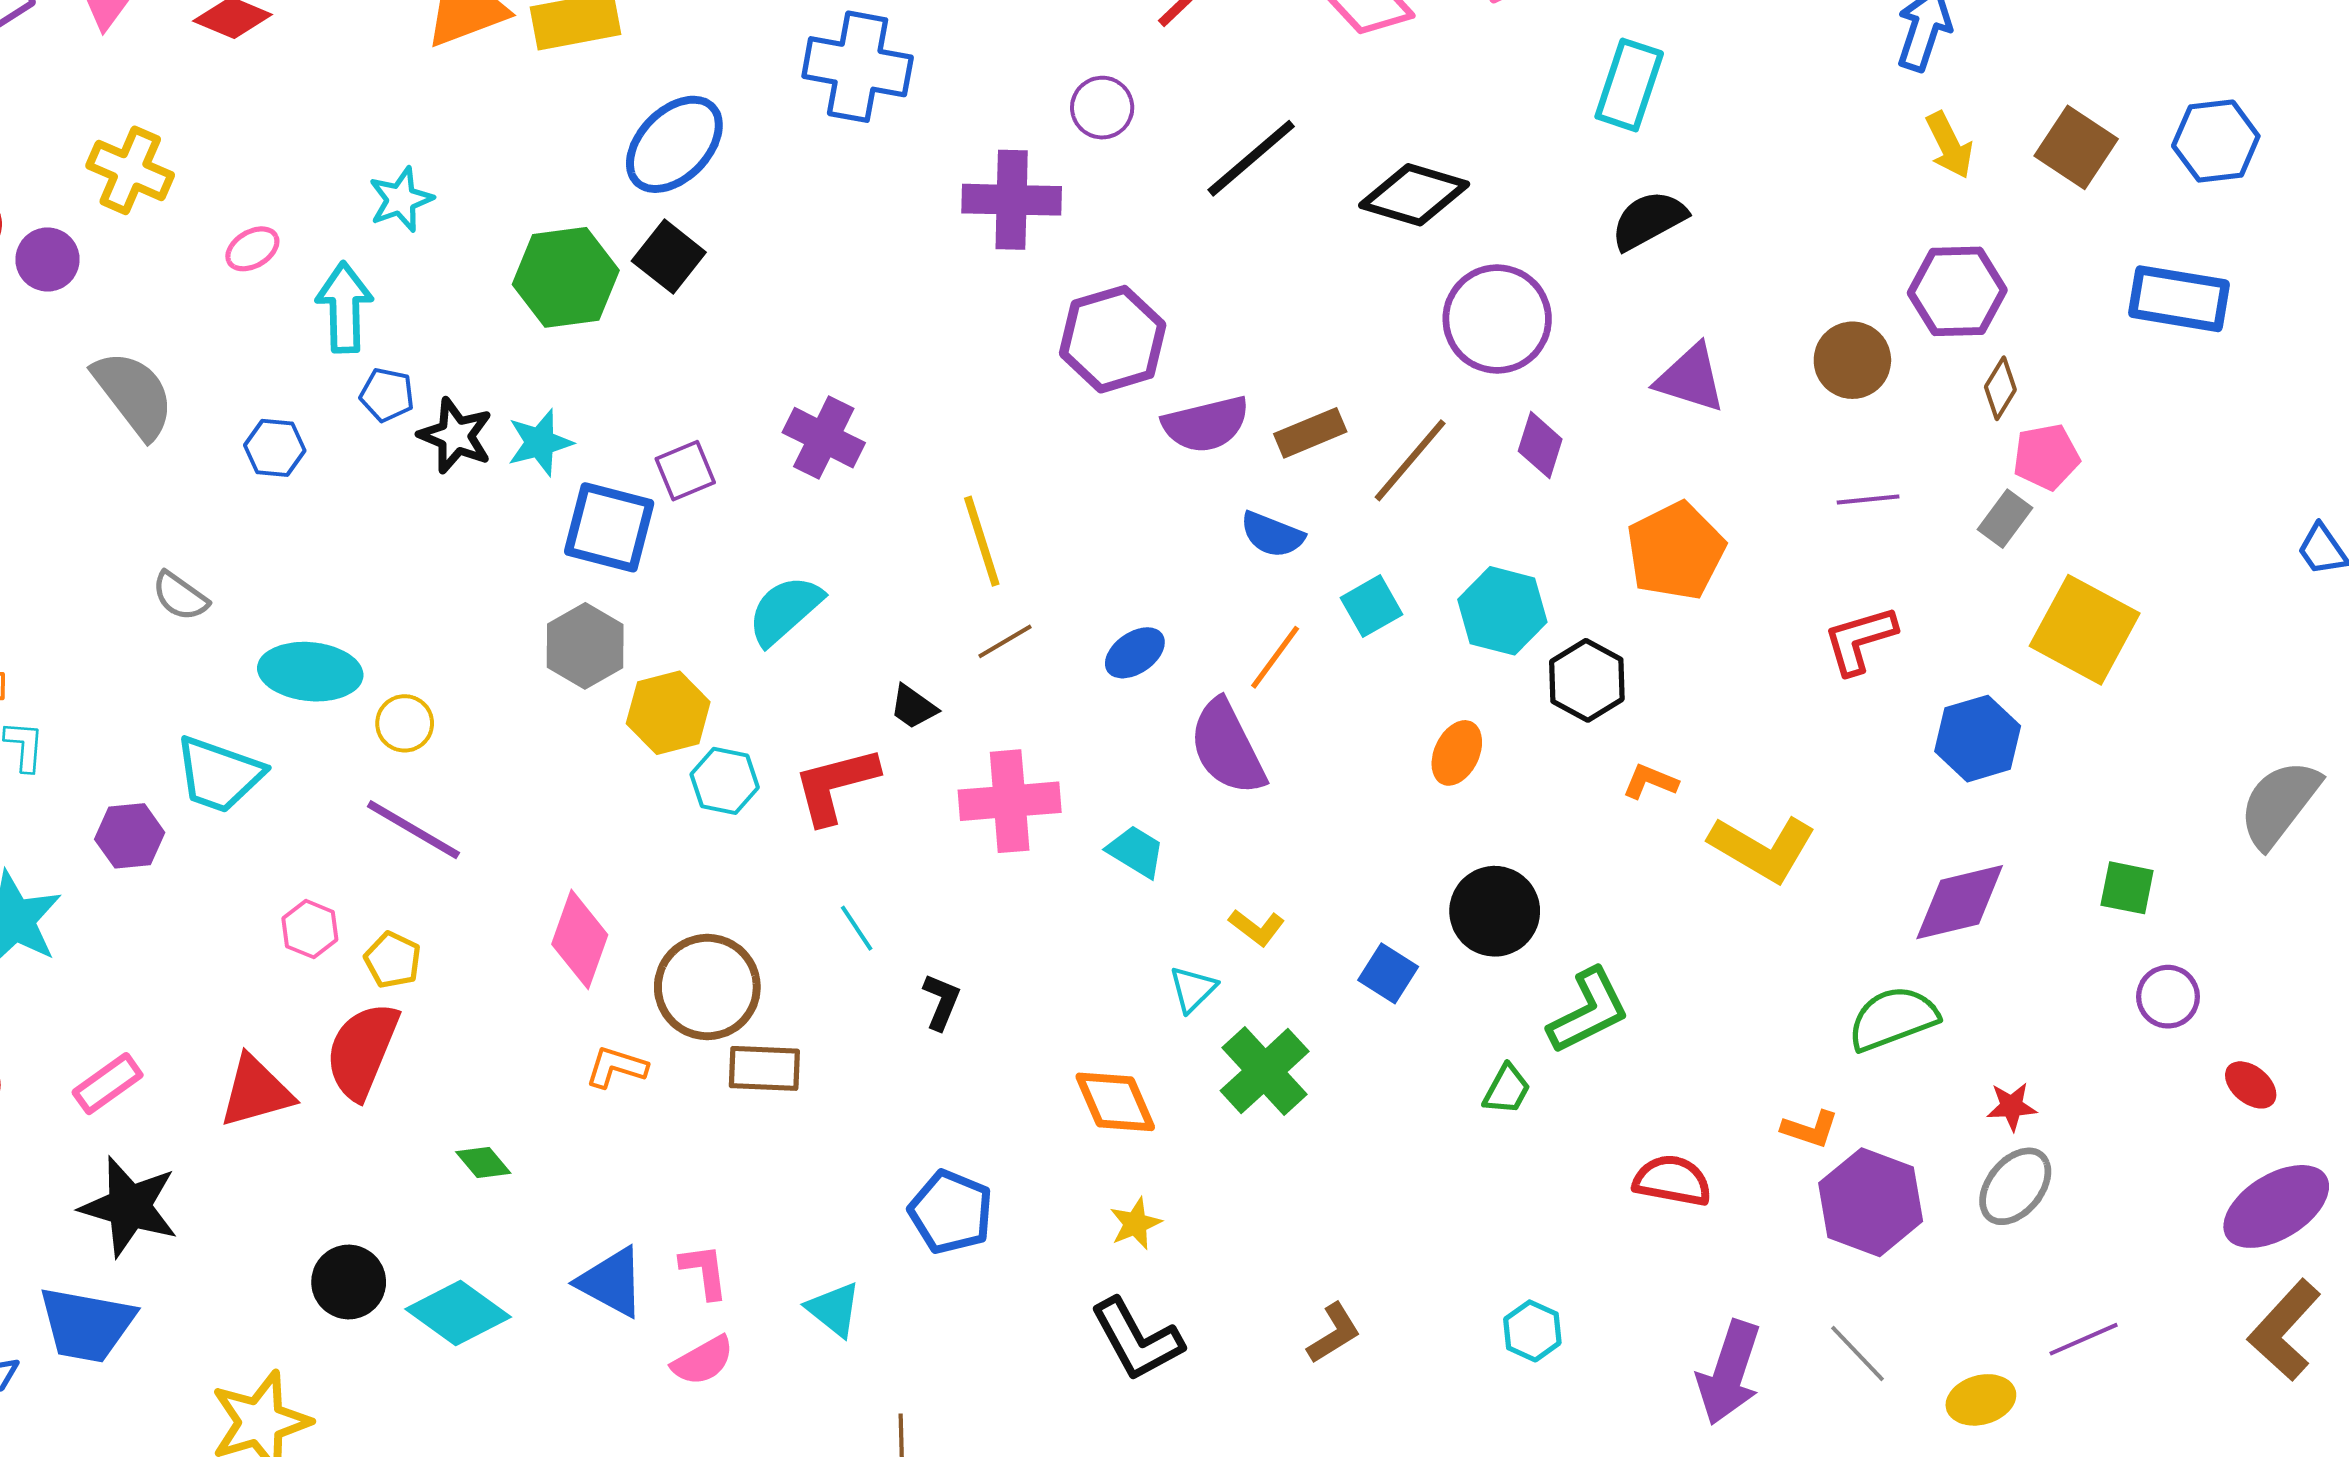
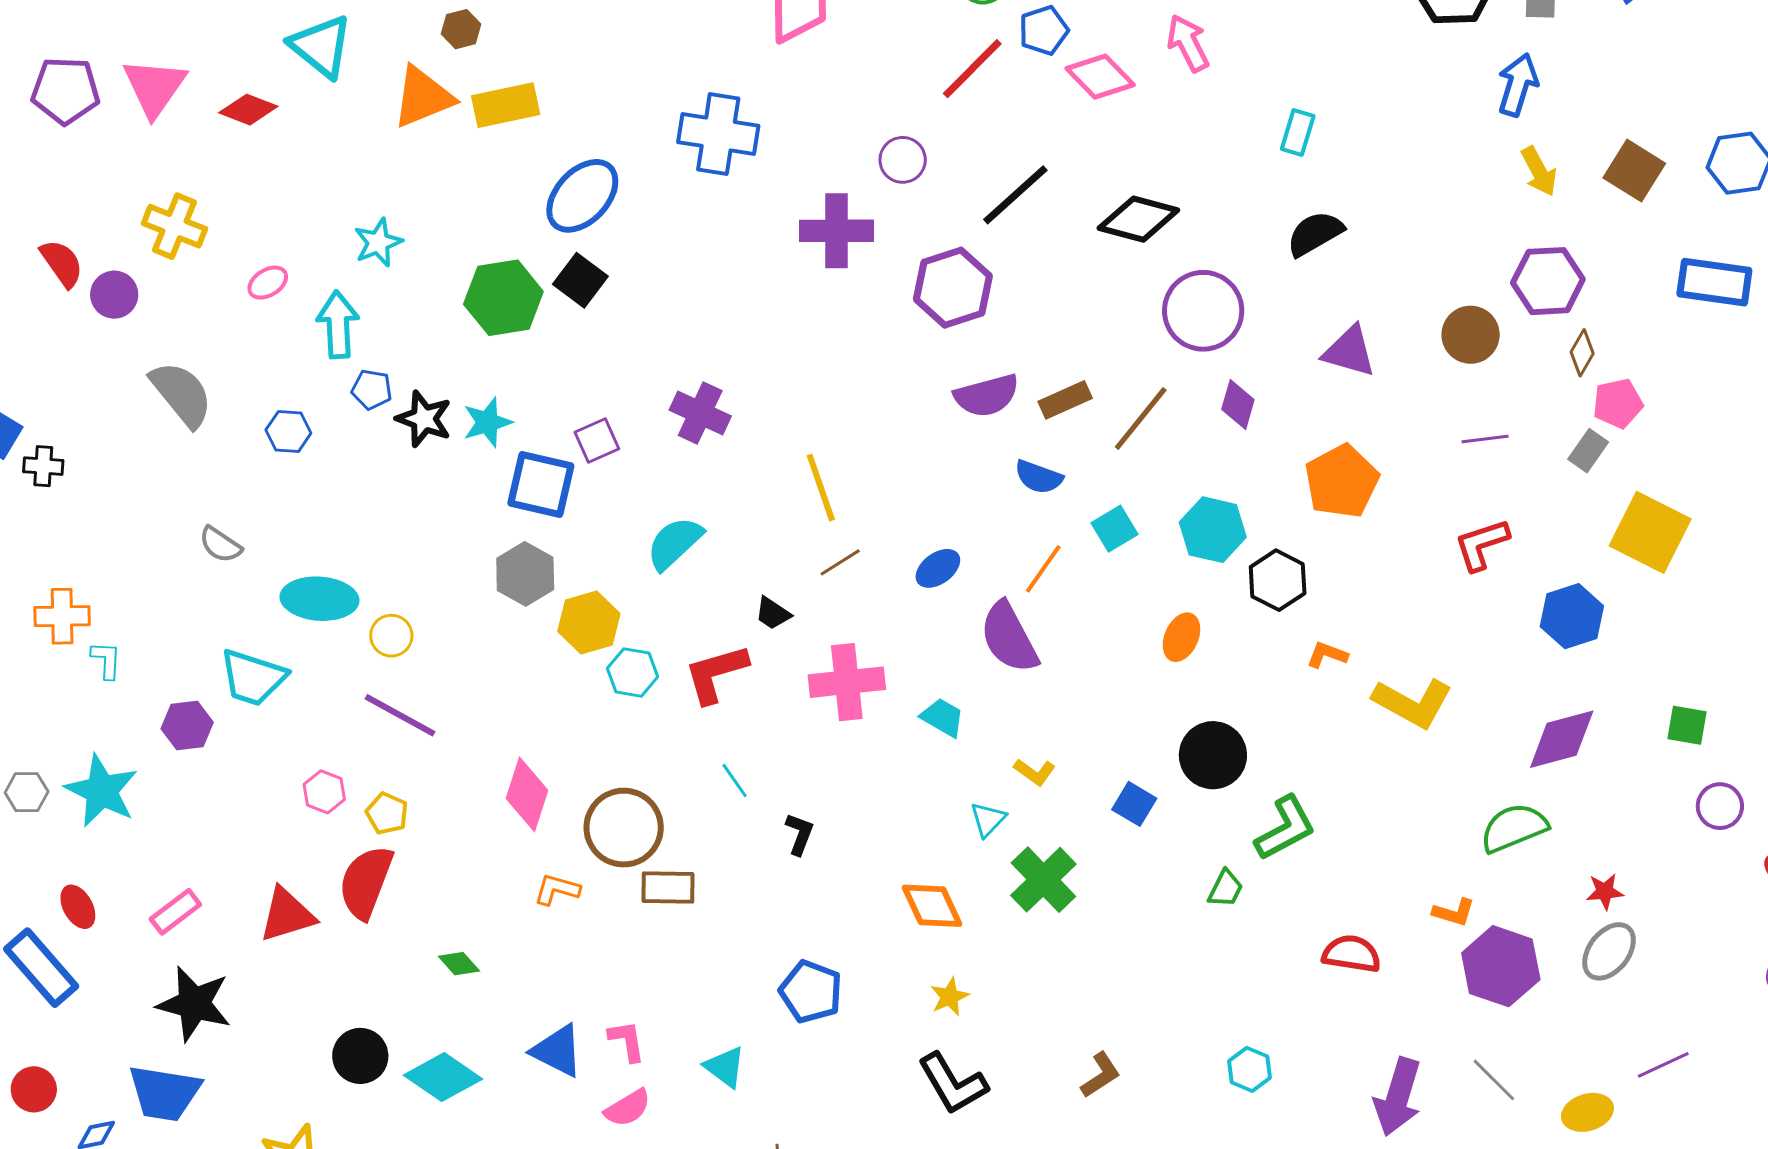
cyan rectangle: (1629, 85) -> (1298, 133), size x0.7
purple hexagon: (1113, 339) -> (953, 288), moved

